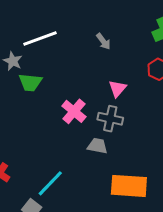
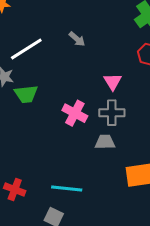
gray arrow: (103, 41) -> (77, 39), moved
cyan line: (50, 183) -> (67, 189), turned 64

